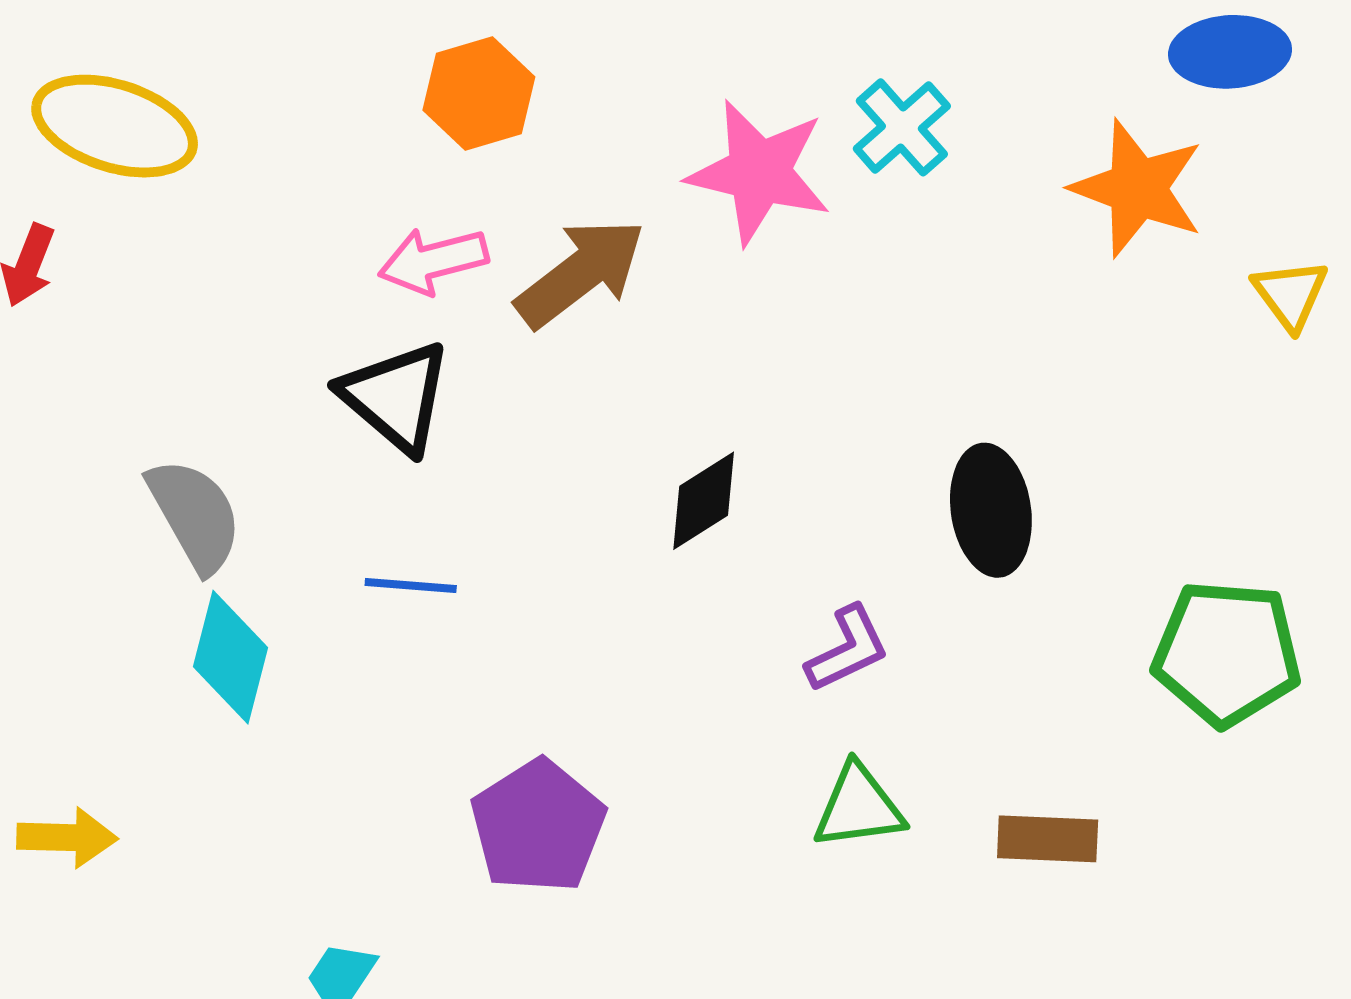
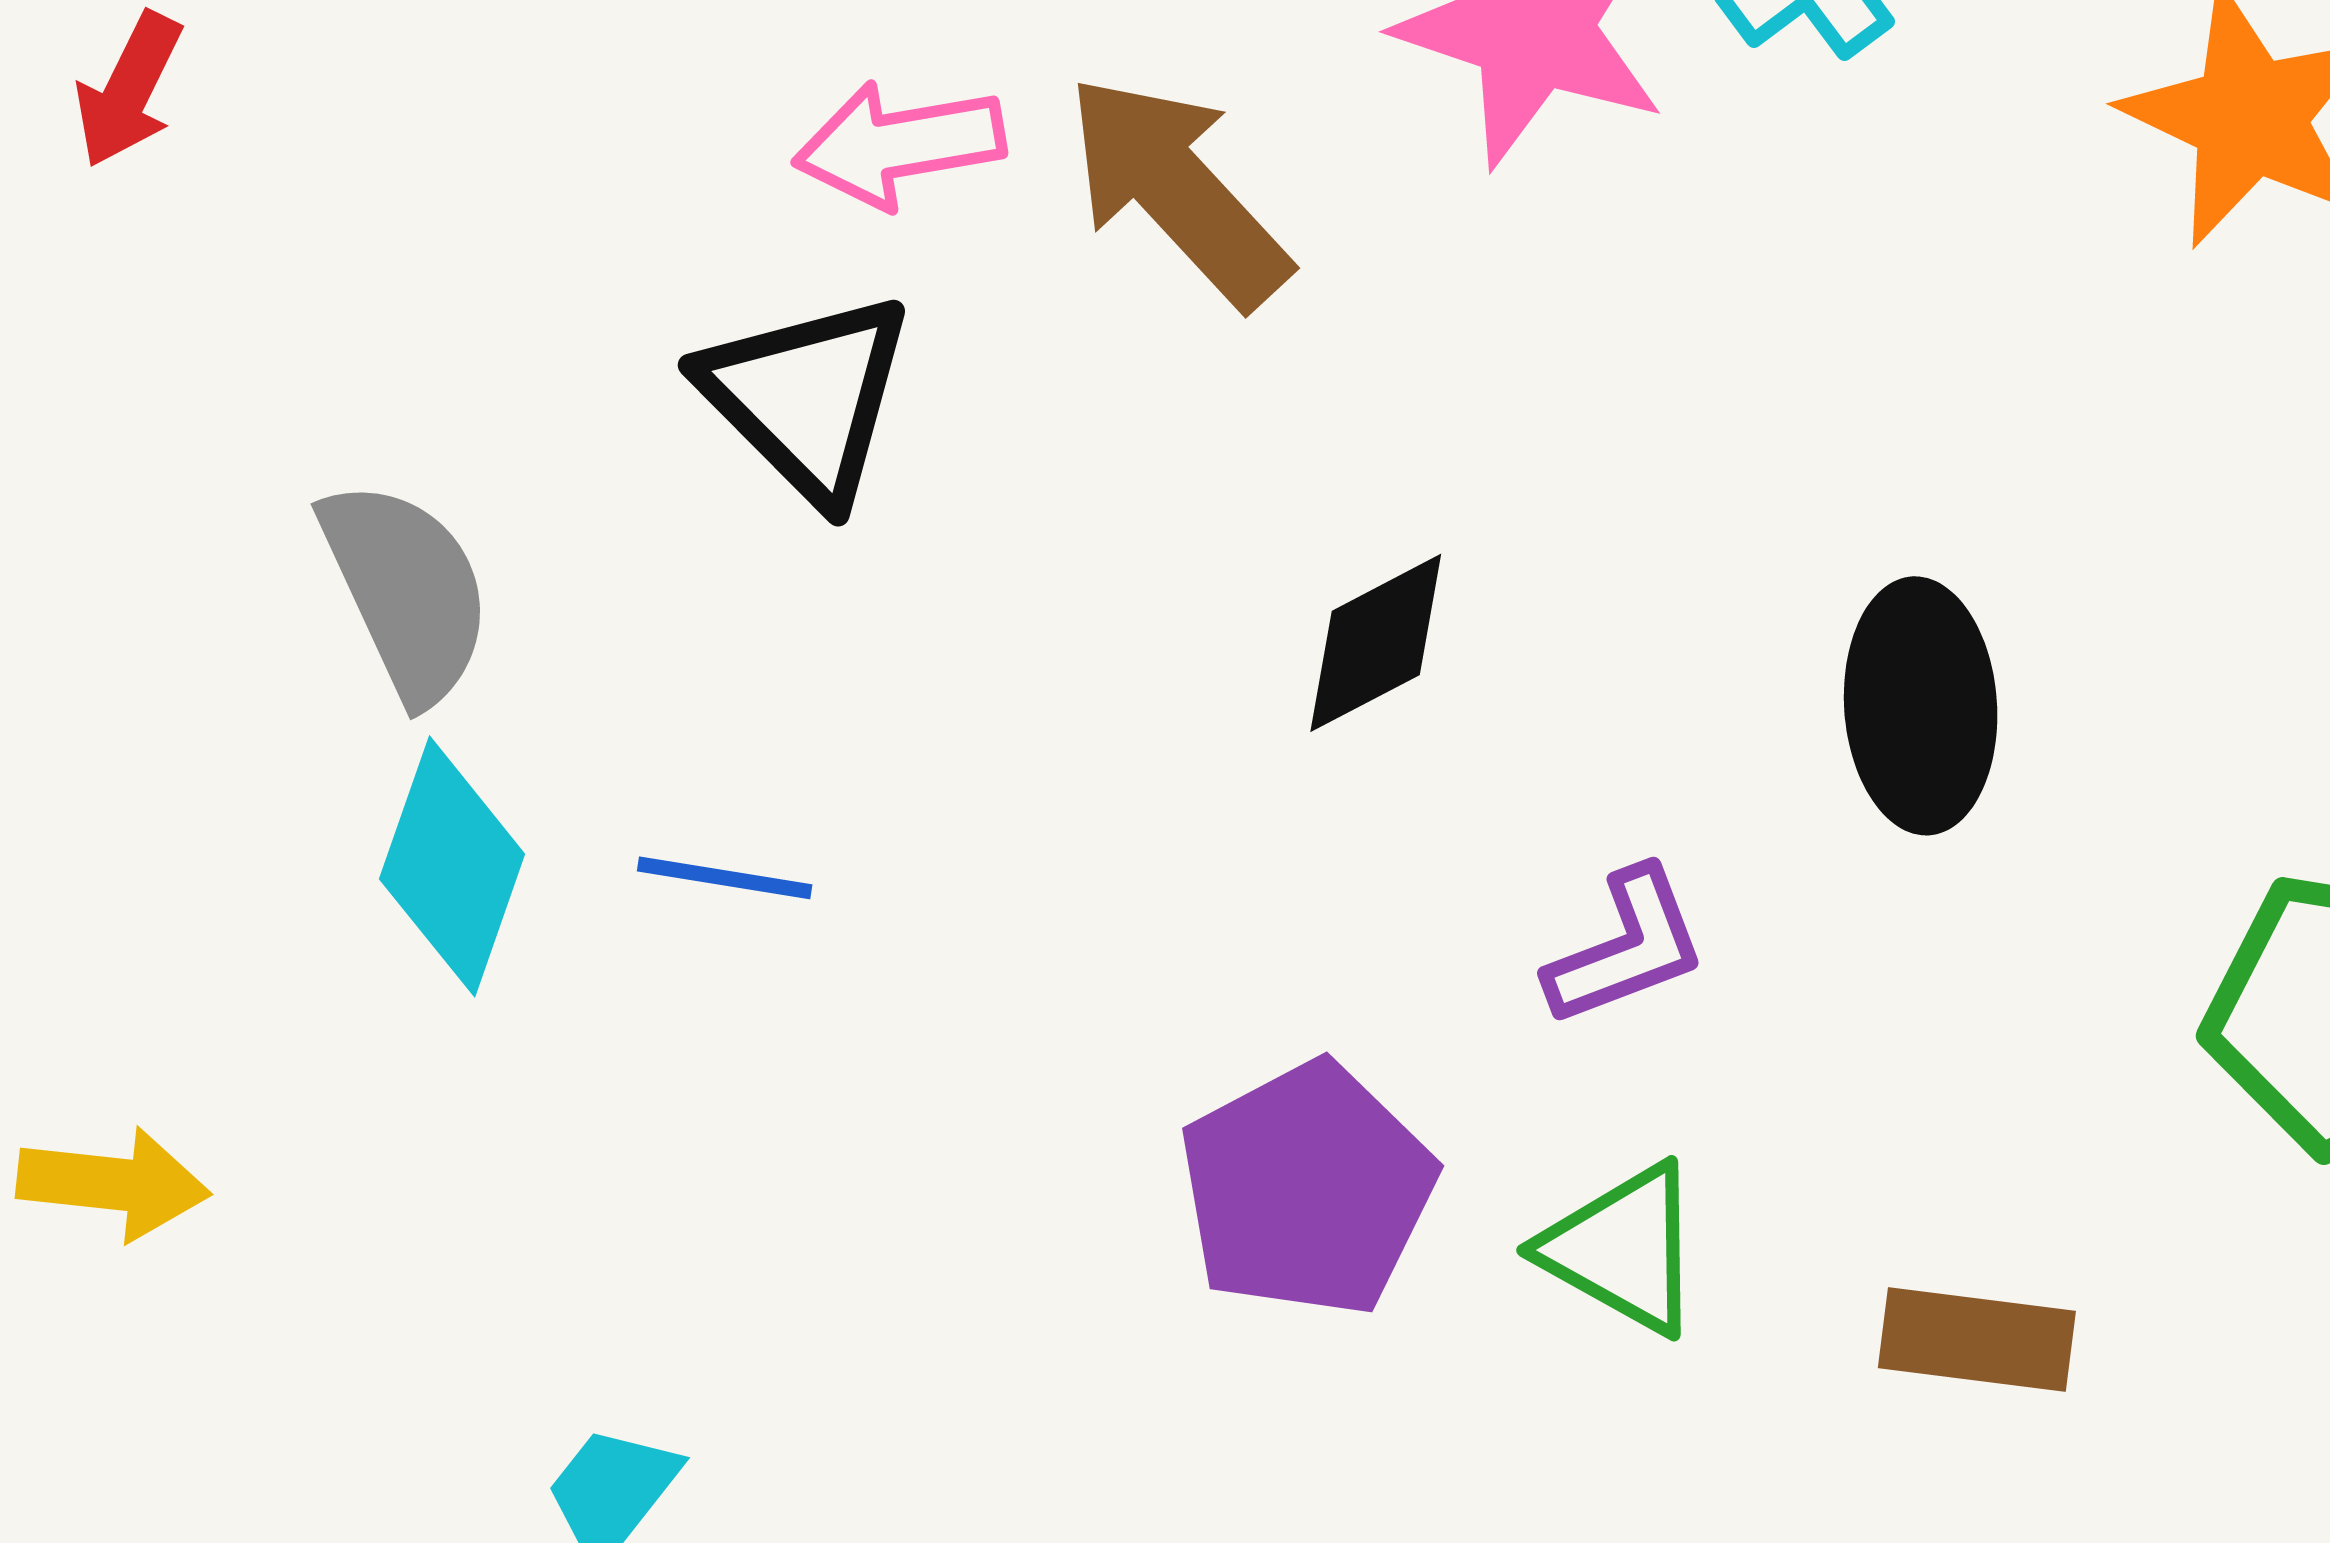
brown arrow: (581, 273) -> (1178, 191), turned -100
blue line: (411, 585) -> (725, 878), moved
green triangle: (859, 807) -> (1623, 1249), turned 32
purple pentagon: (538, 826) -> (1307, 1189), moved

